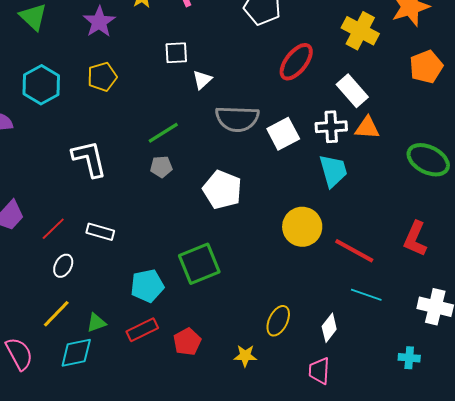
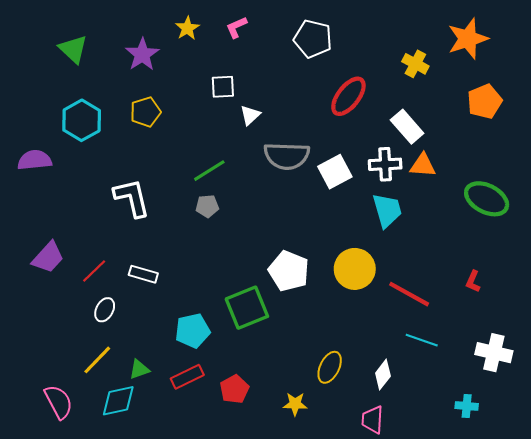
yellow cross: (360, 31) -> (415, 64), size x0.7
white pentagon: (222, 190) -> (289, 271), moved
red L-shape: (415, 239) -> (473, 281), size x0.6

